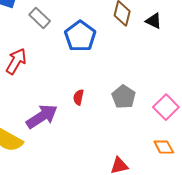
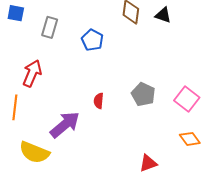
gray rectangle: (40, 18) -> (50, 27), turned 70
blue pentagon: (80, 36) -> (92, 40), size x0.7

